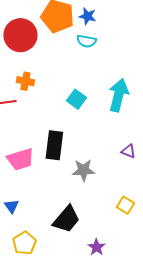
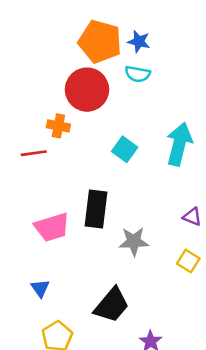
red circle: (20, 35) -> (87, 90), moved
yellow square: (125, 205) -> (188, 261), moved

